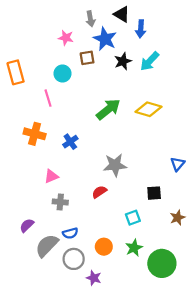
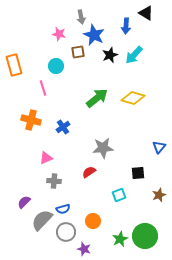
black triangle: (122, 14) -> (146, 13), moved
green star: (134, 248) -> (120, 239), moved

